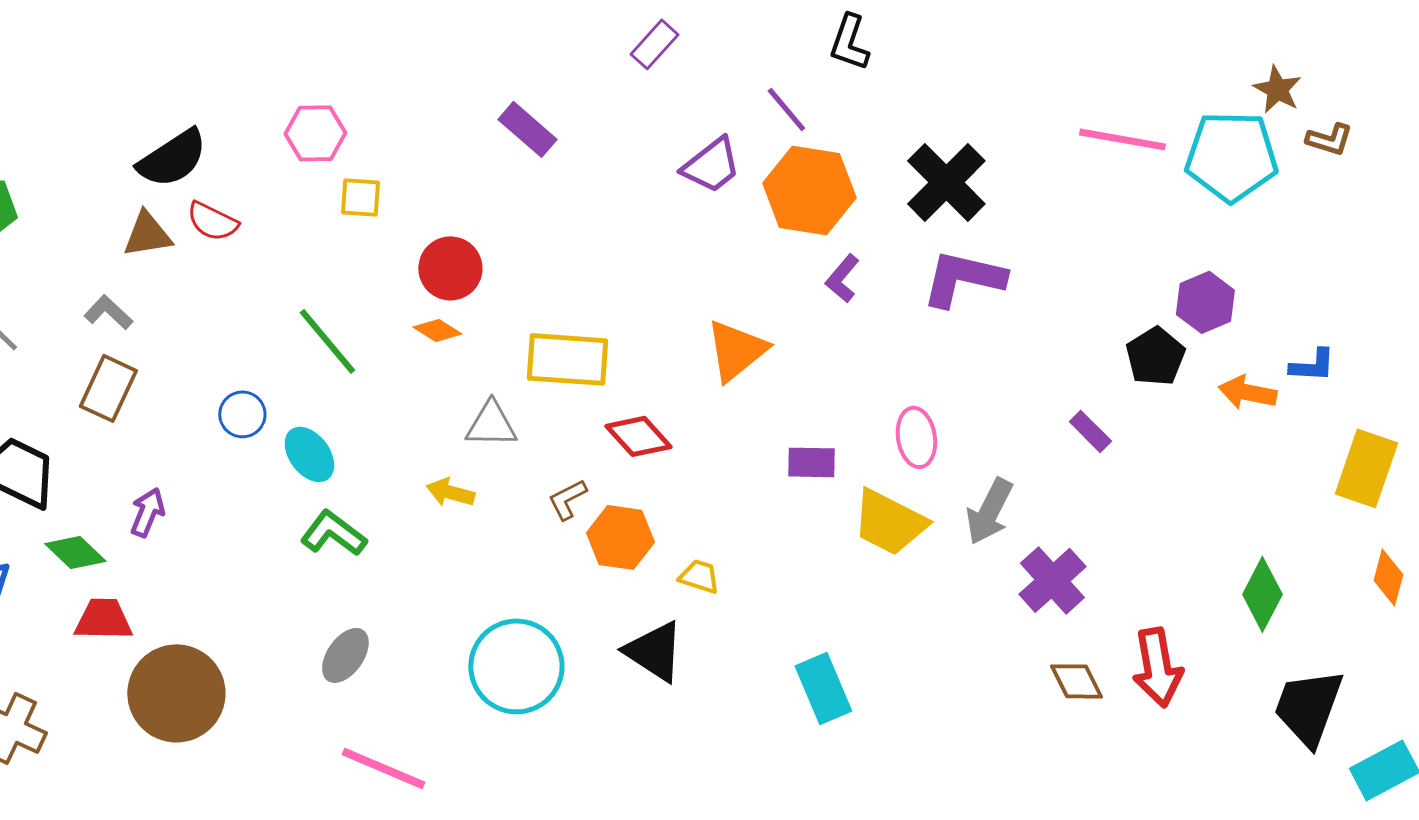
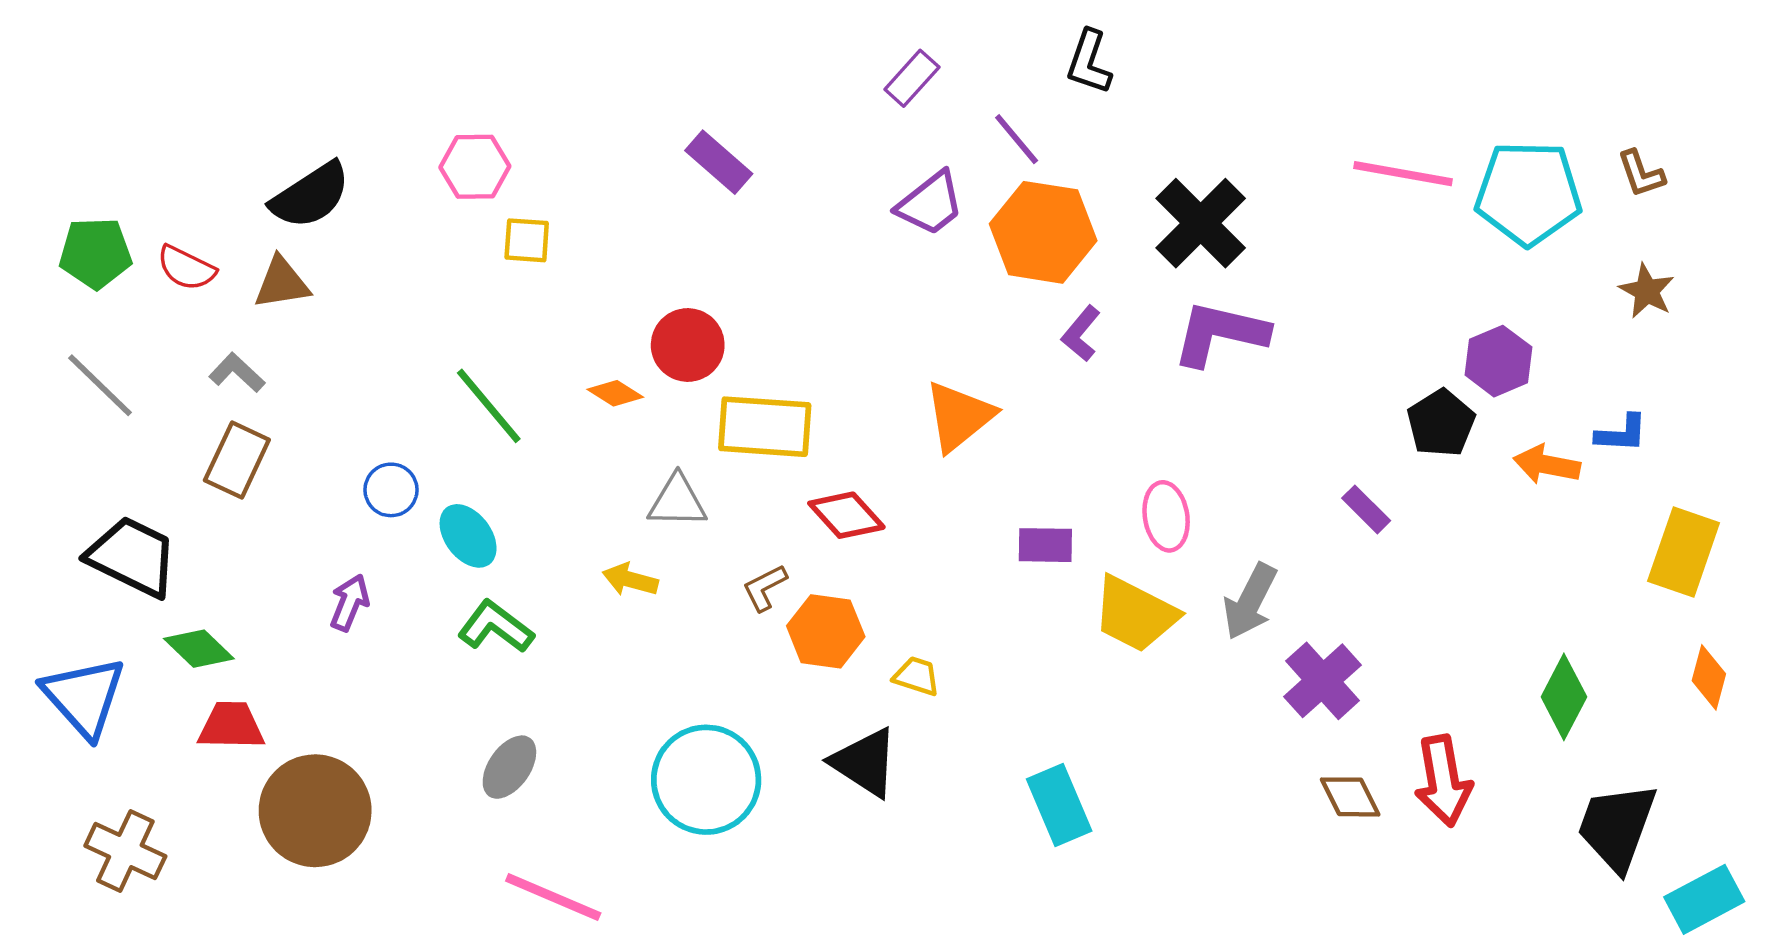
purple rectangle: (654, 44) -> (912, 78), moved
brown star: (1277, 89) -> (1647, 291), moved
brown L-shape: (1329, 139) -> (1641, 174), turned 54
red semicircle: (212, 221) -> (186, 268), moved
red circle: (450, 268) -> (688, 345), moved
purple arrow: (147, 512) -> (350, 603), moved

